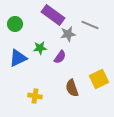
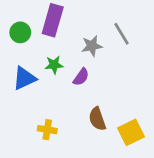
purple rectangle: (53, 15) -> (53, 20), moved, turned 70
gray line: (90, 25) -> (122, 34), turned 36
yellow square: (99, 79) -> (131, 132), moved

